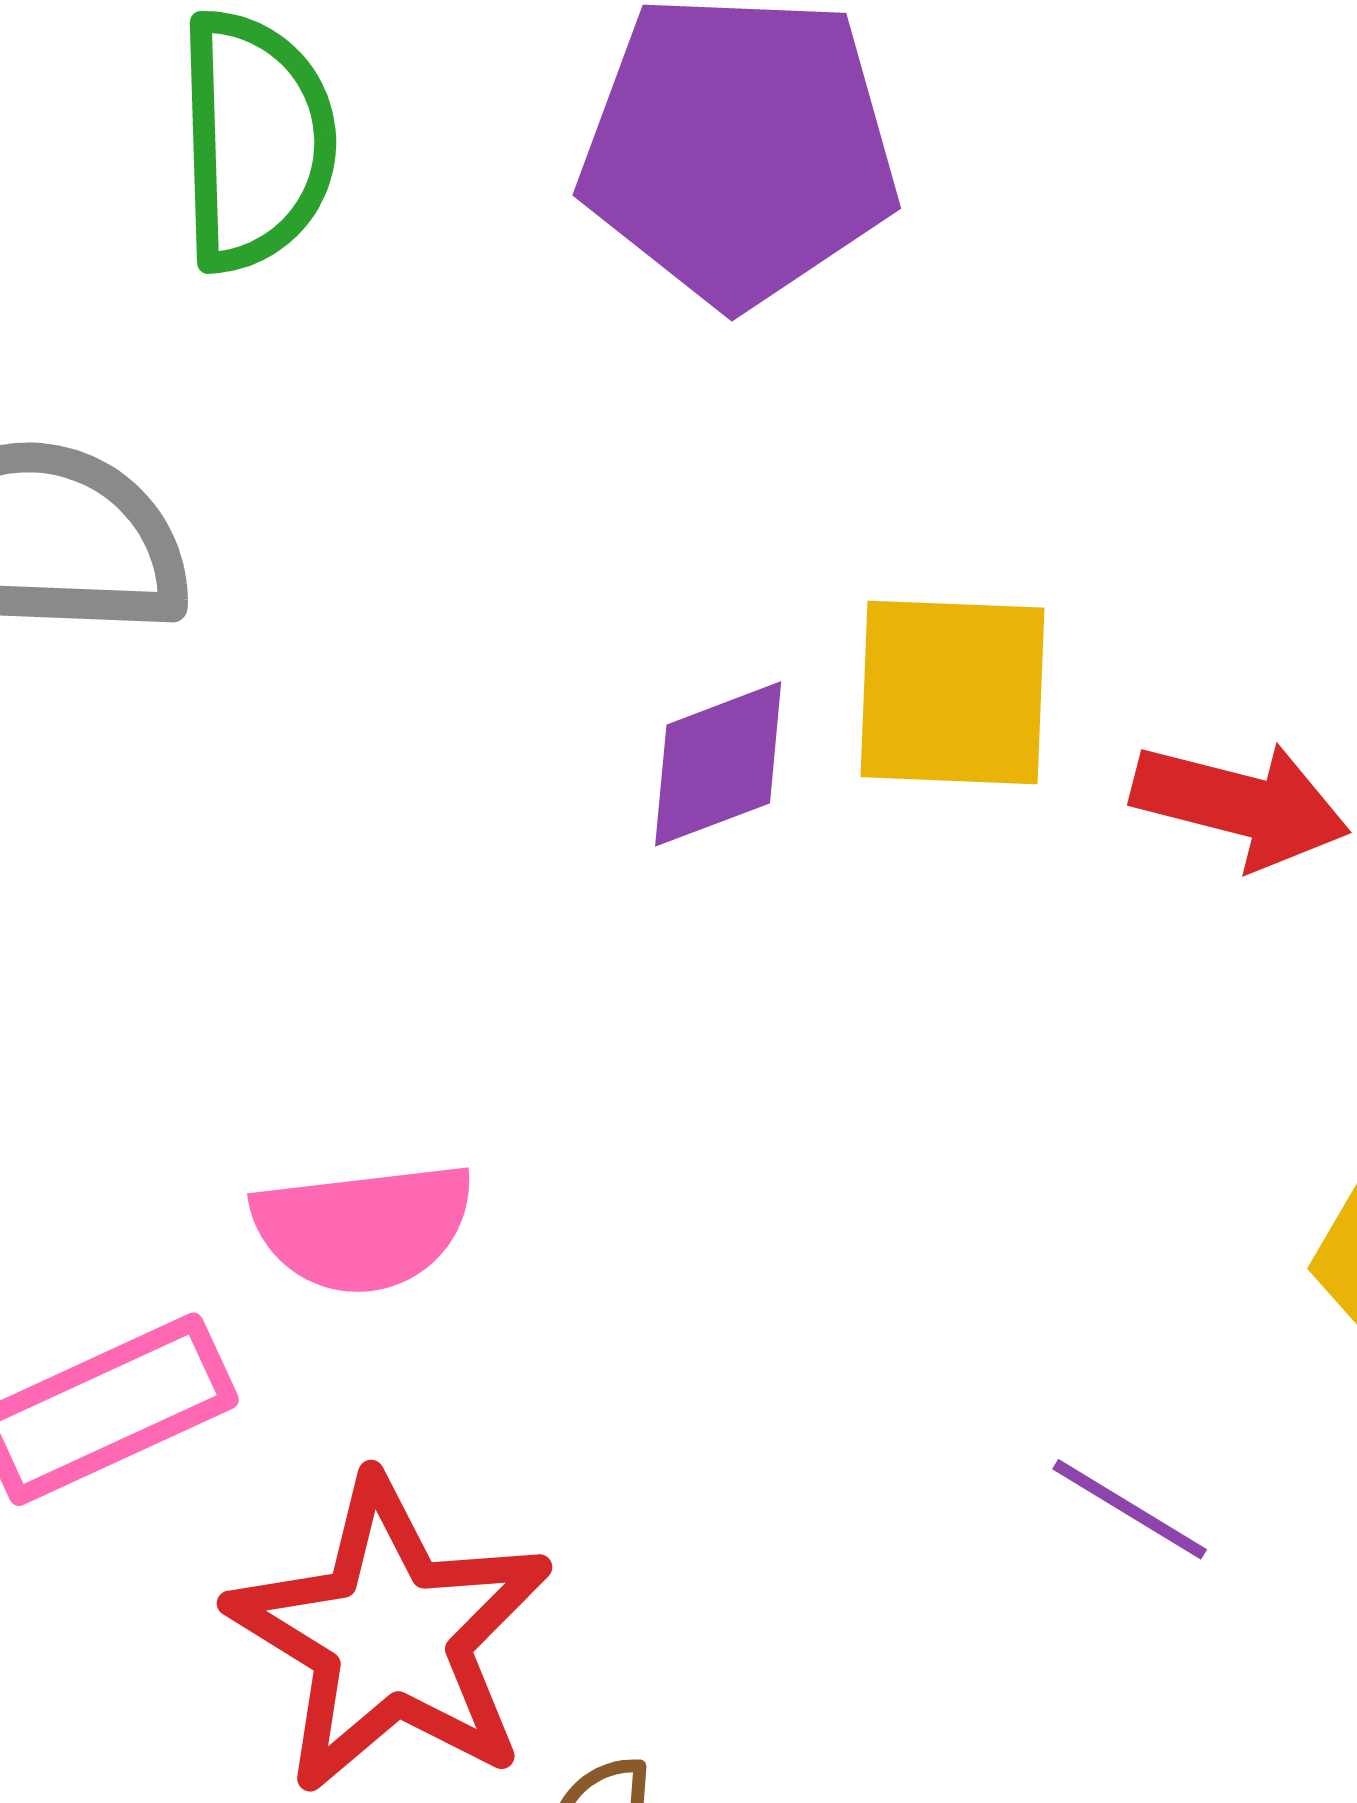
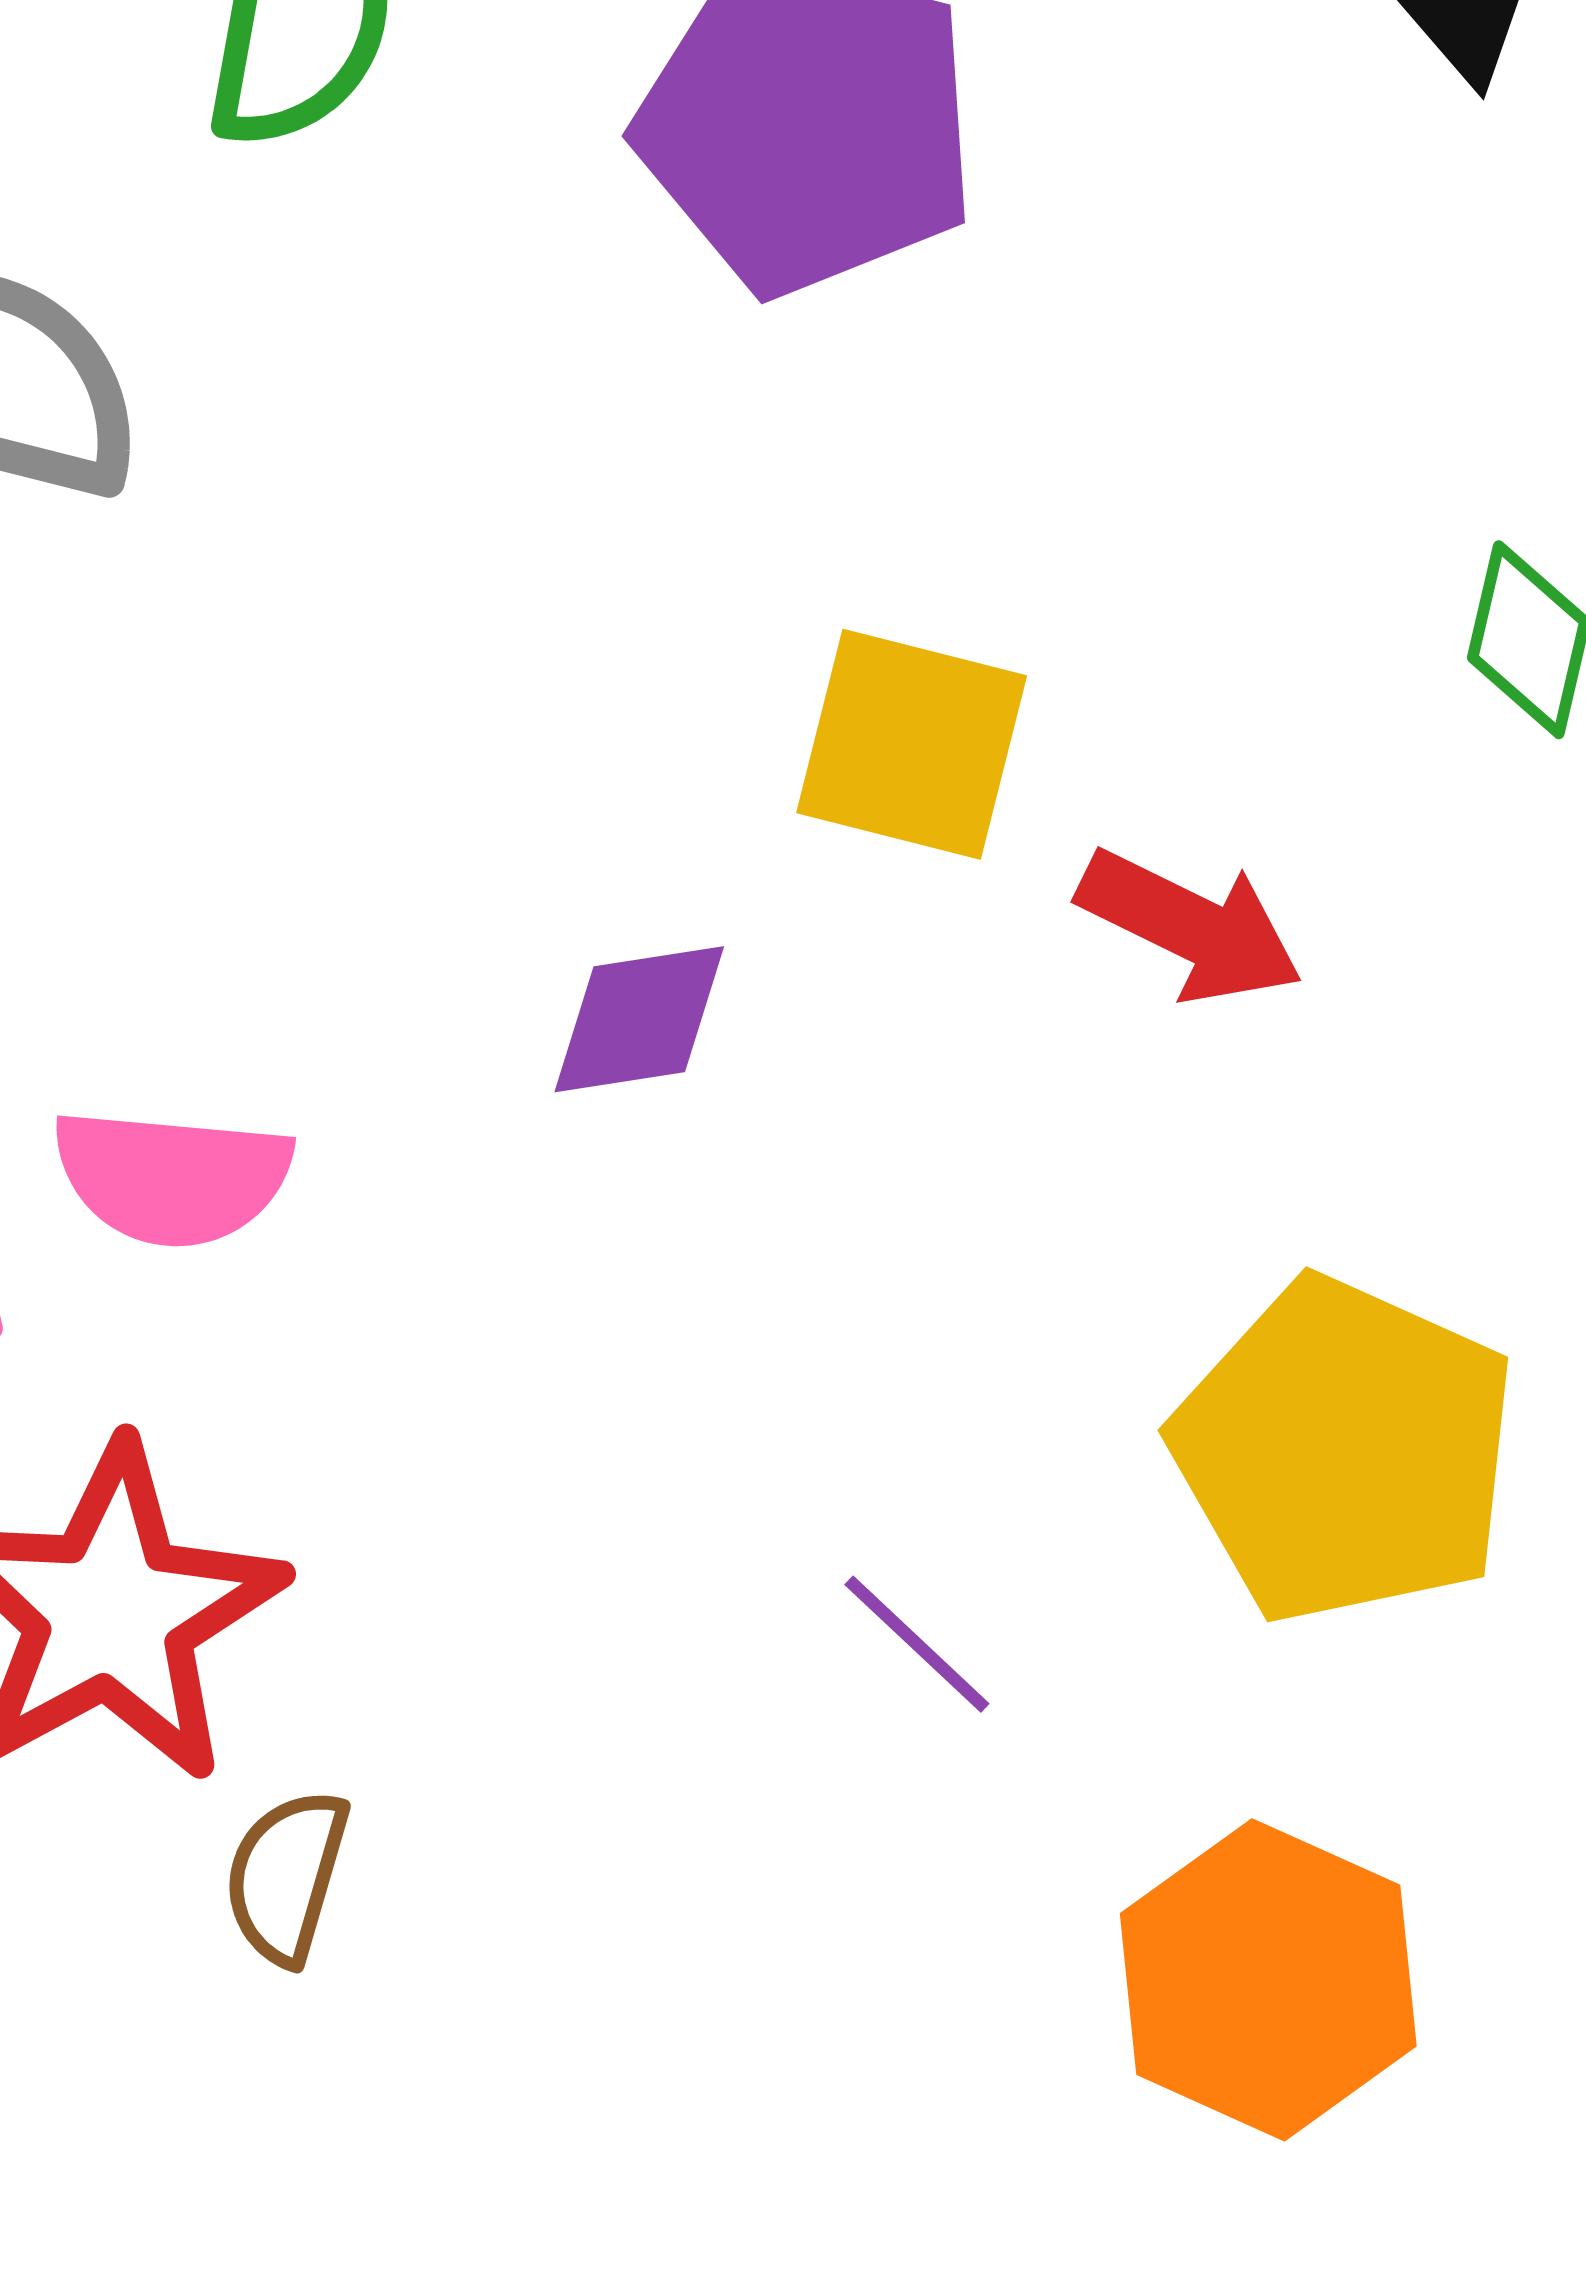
purple diamond: (718, 764) -> (639, 1019), moved

